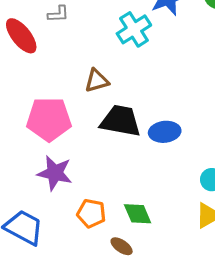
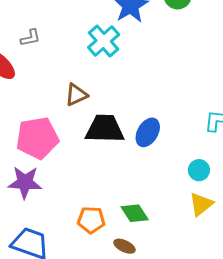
blue ellipse: (165, 132) -> (148, 132), turned -44
purple star: (55, 173) -> (25, 182), moved

